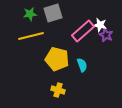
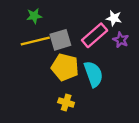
gray square: (53, 13) -> (60, 40), moved
white star: (100, 25) -> (114, 18), moved
cyan semicircle: (82, 65) -> (93, 74), size x1.6

